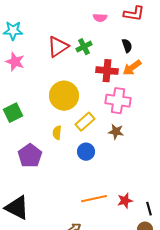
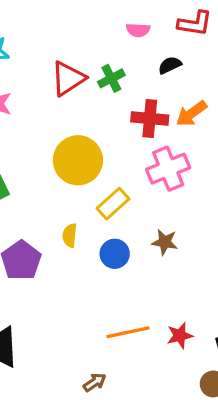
black semicircle: (127, 46) -> (170, 65), moved, turned -96
pink cross: (118, 101) -> (168, 169), turned -30
brown star: (116, 132) -> (165, 242), moved
yellow semicircle: (57, 133) -> (70, 235), moved

